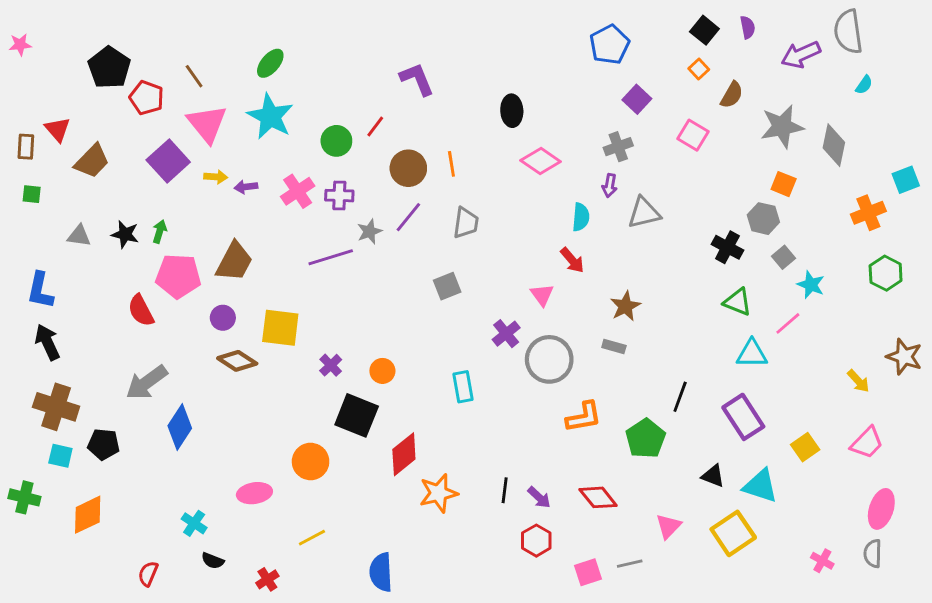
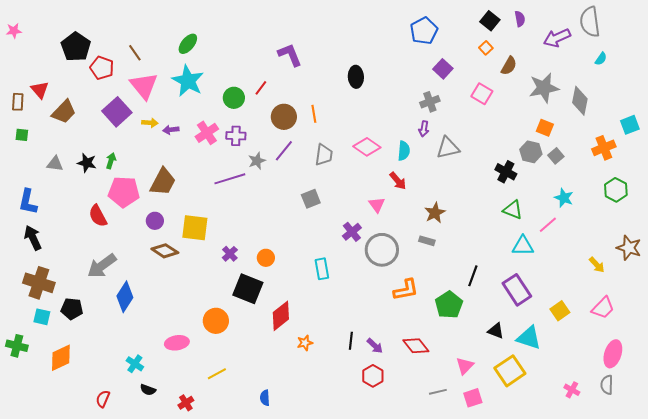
pink diamond: (541, 161) -> (367, 147), moved
gray square: (784, 257) -> (556, 156), moved
orange star: (438, 493) -> (305, 343), size x0.6
blue semicircle: (381, 572) -> (265, 398), size x0.6
pink square: (588, 572) -> (473, 398), moved

